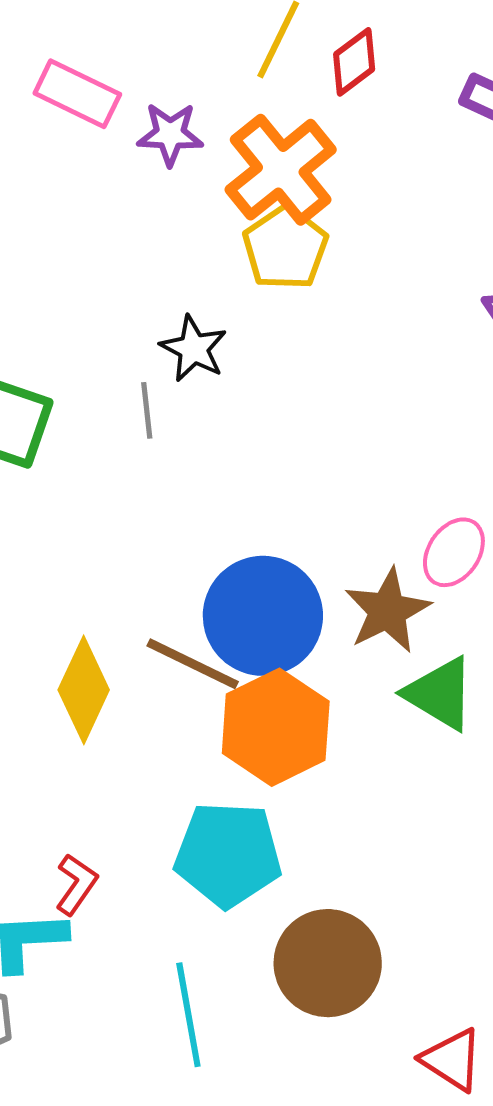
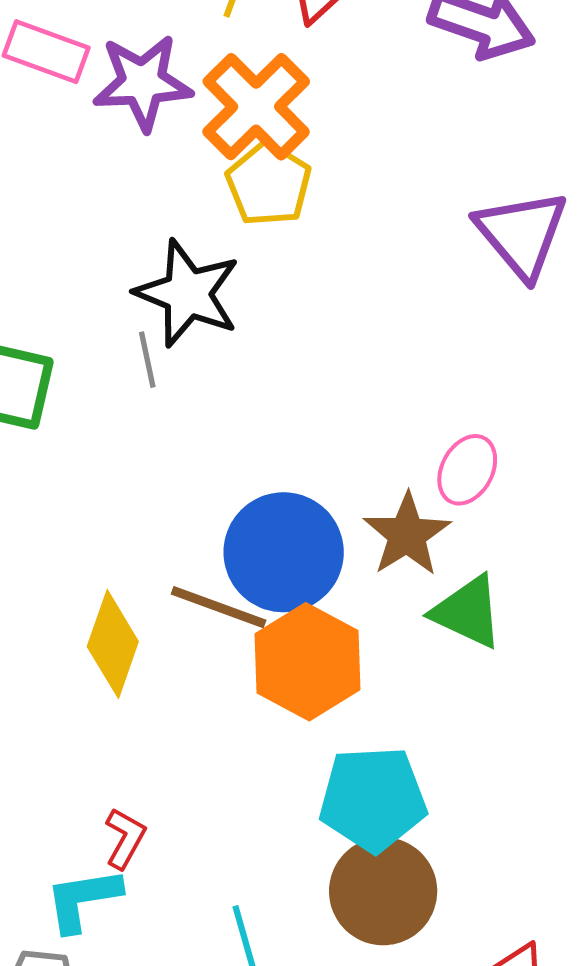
purple star: (170, 134) -> (143, 82), size x1.5
black star: (194, 349) -> (188, 293), size x1.6
cyan pentagon: (228, 854) -> (373, 799), moved

